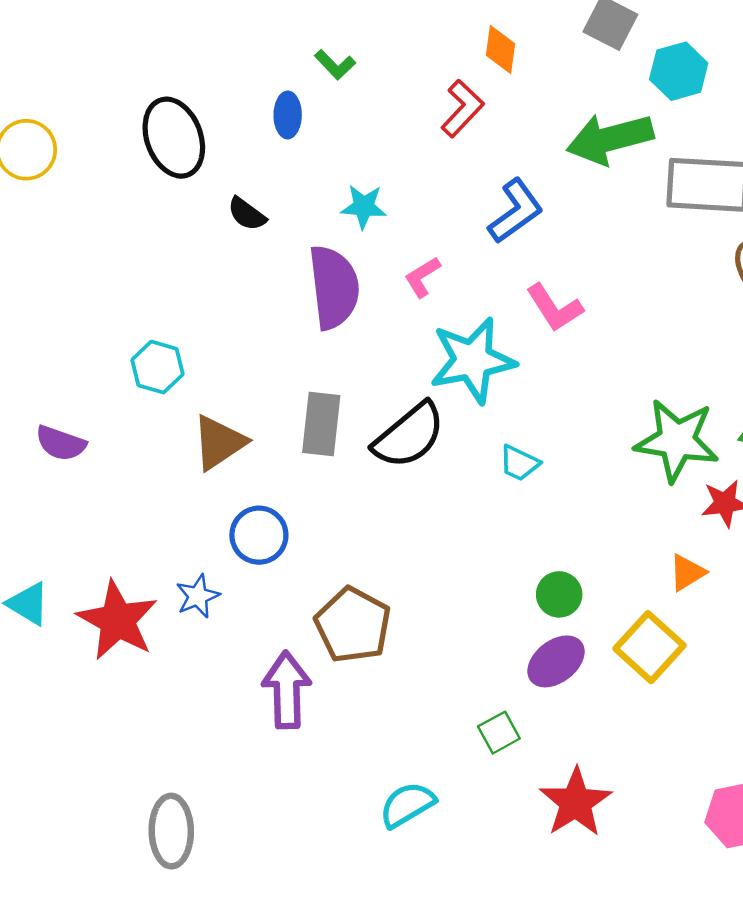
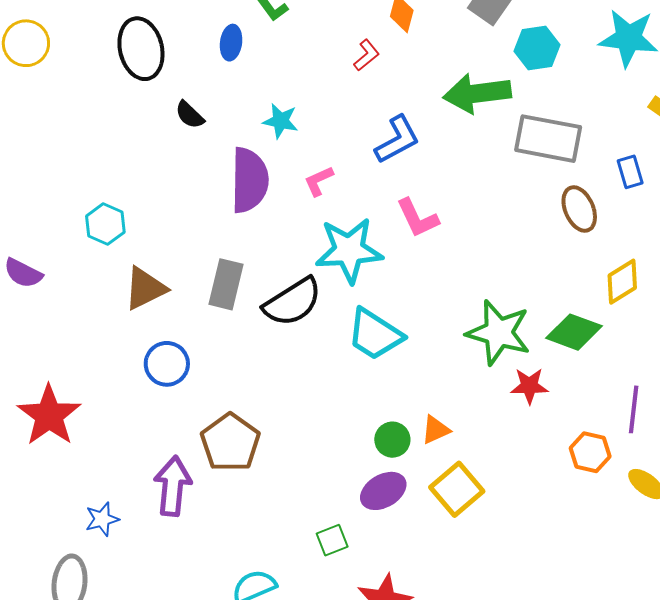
red L-shape: (462, 108) -> (366, 55), size x0.7
cyan trapezoid: (519, 463) -> (375, 334), size x1.8
orange triangle: (687, 573) -> (436, 430), moved
blue star: (198, 596) -> (102, 519), moved

